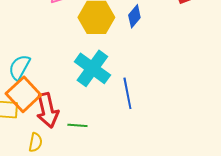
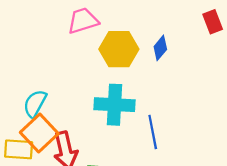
cyan cross: (92, 68) -> (115, 105), turned -33

